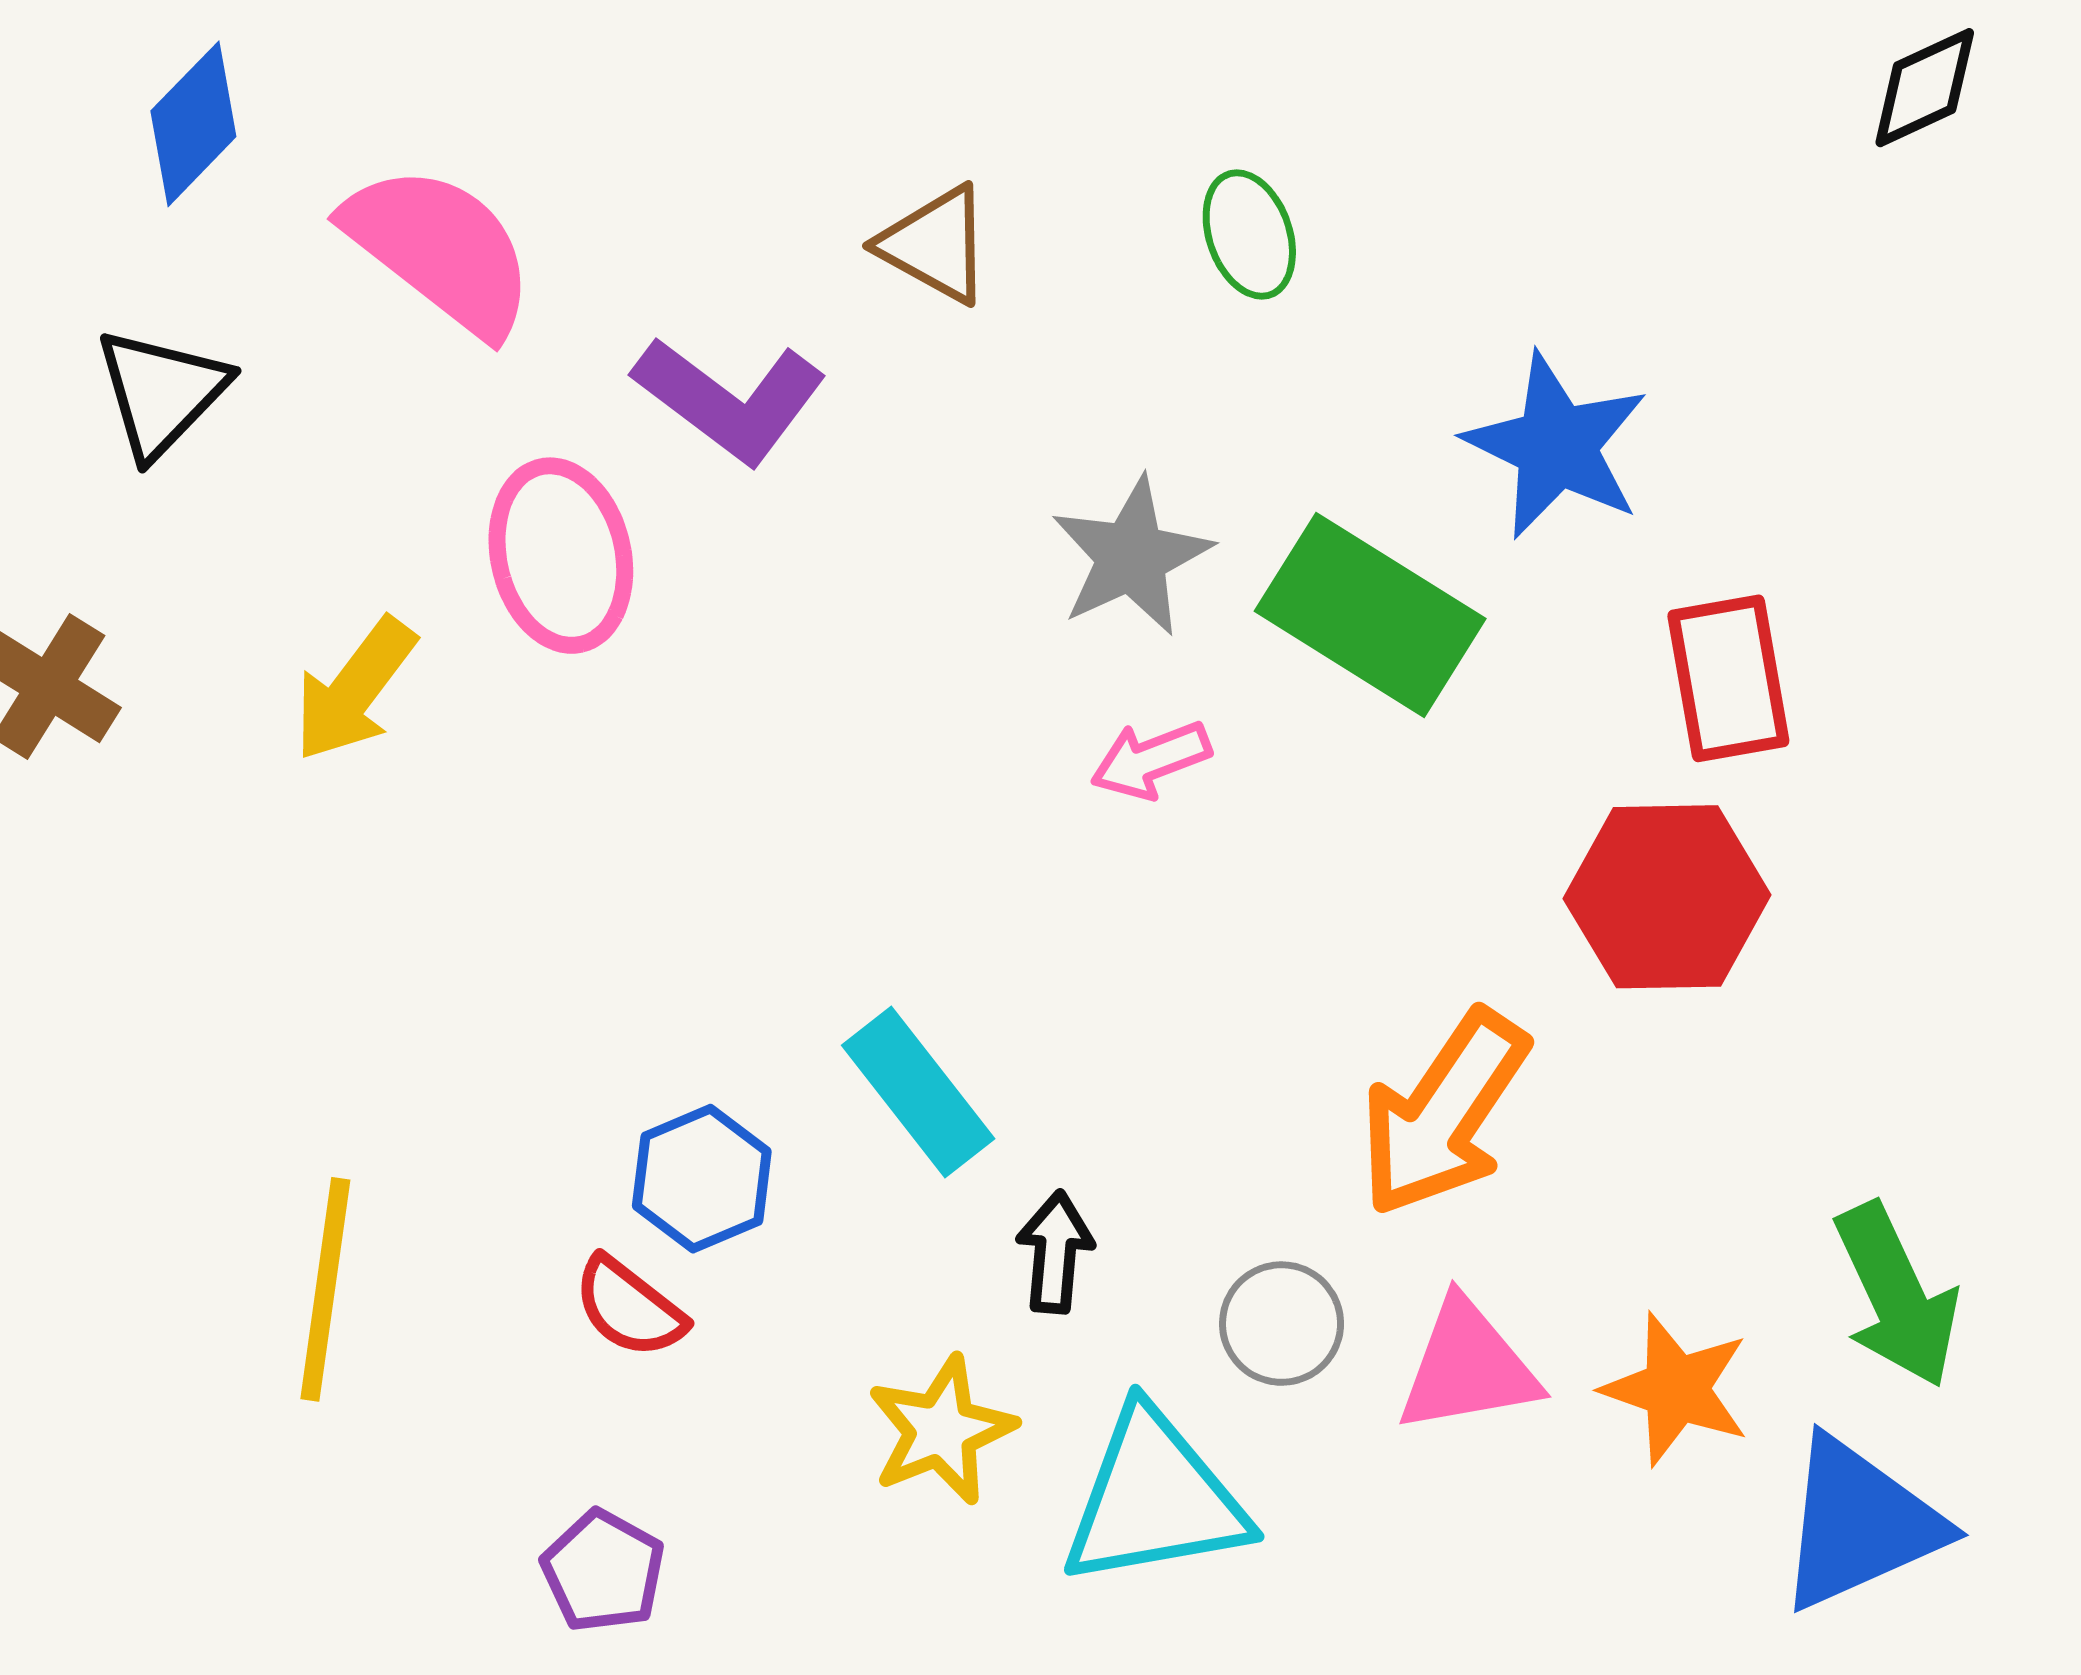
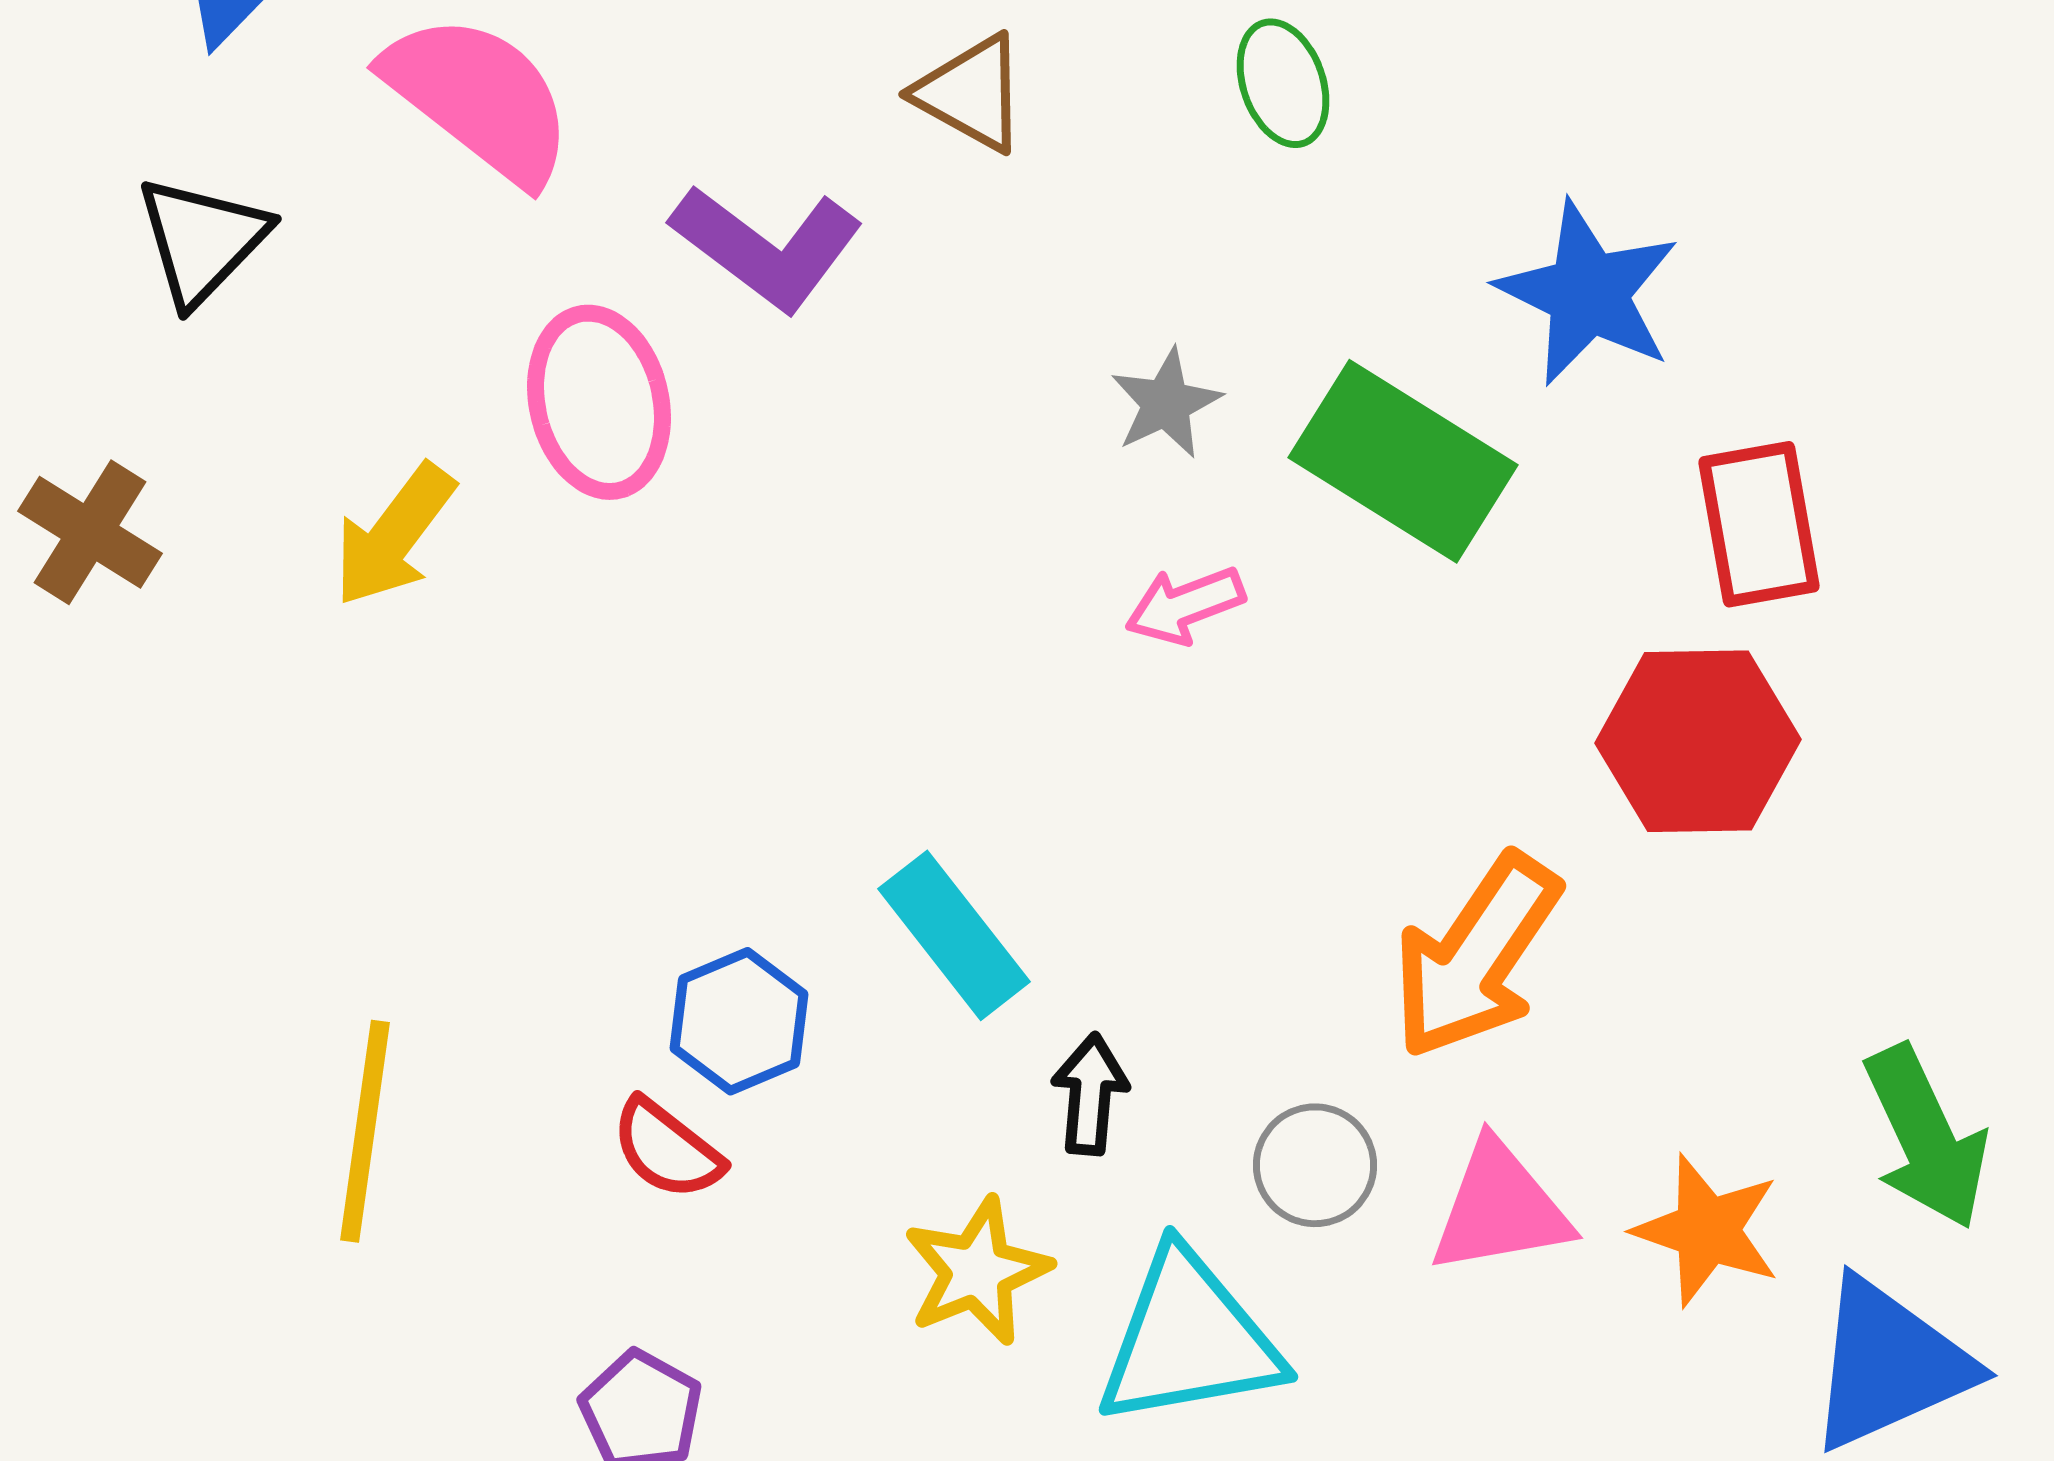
gray star: (1132, 557) -> (1166, 403), size x0.7

